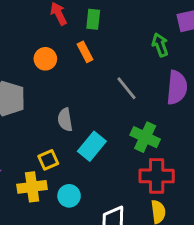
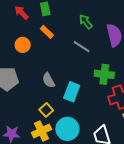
green arrow: (160, 45) -> (86, 22), moved
cyan circle: (69, 196) -> (67, 129), size x1.5

